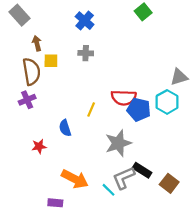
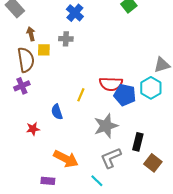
gray cross: (86, 53) -> (66, 39), moved
black rectangle: (142, 170) -> (138, 142), moved, turned 72
cyan line: (108, 190) -> (97, 181), moved

